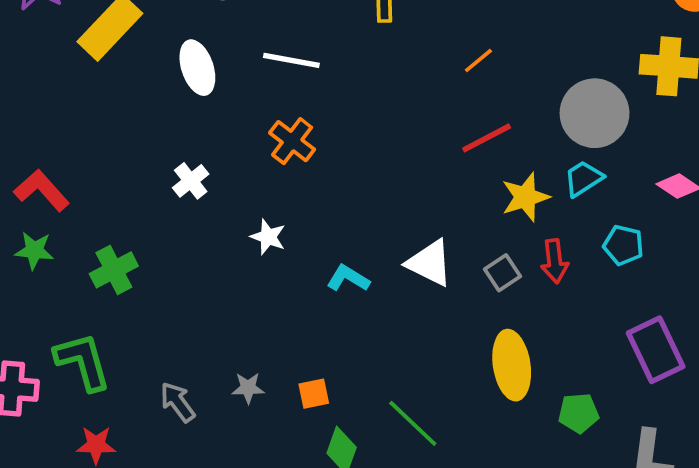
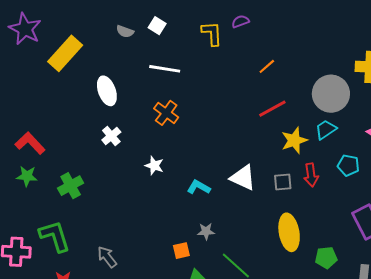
white ellipse: (197, 68) -> (107, 91), moved
gray square: (503, 273) -> (283, 182), turned 30
gray star: (248, 388) -> (206, 231), moved

